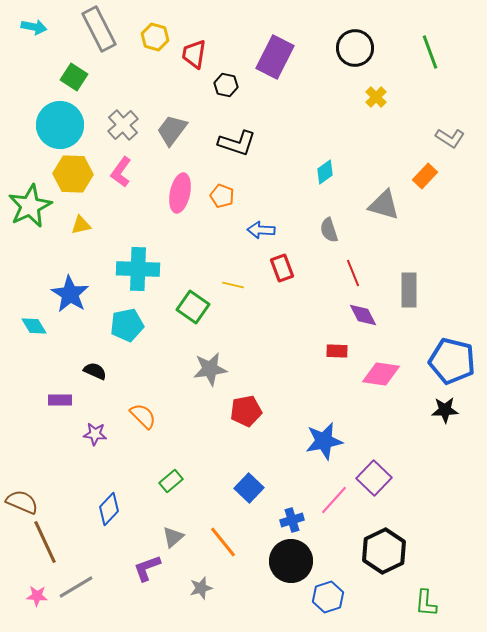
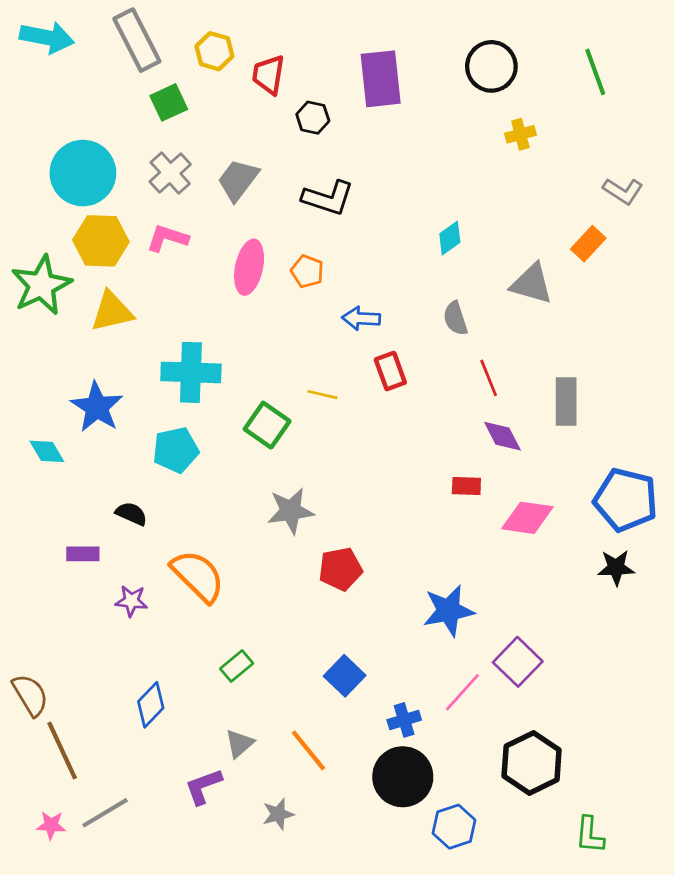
cyan arrow: (34, 27) -> (47, 37), size x1.5
purple rectangle: (275, 57) -> (381, 79), turned -33
green square: (74, 77) -> (169, 102), moved, turned 32
yellow cross: (376, 97) -> (520, 134), turned 30
pink L-shape: (121, 172) -> (167, 238), turned 72
yellow triangle: (81, 225) -> (112, 311), size x1.6
orange semicircle: (143, 416) -> (198, 576), size x1.5
brown semicircle: (22, 502) -> (30, 695), turned 36

